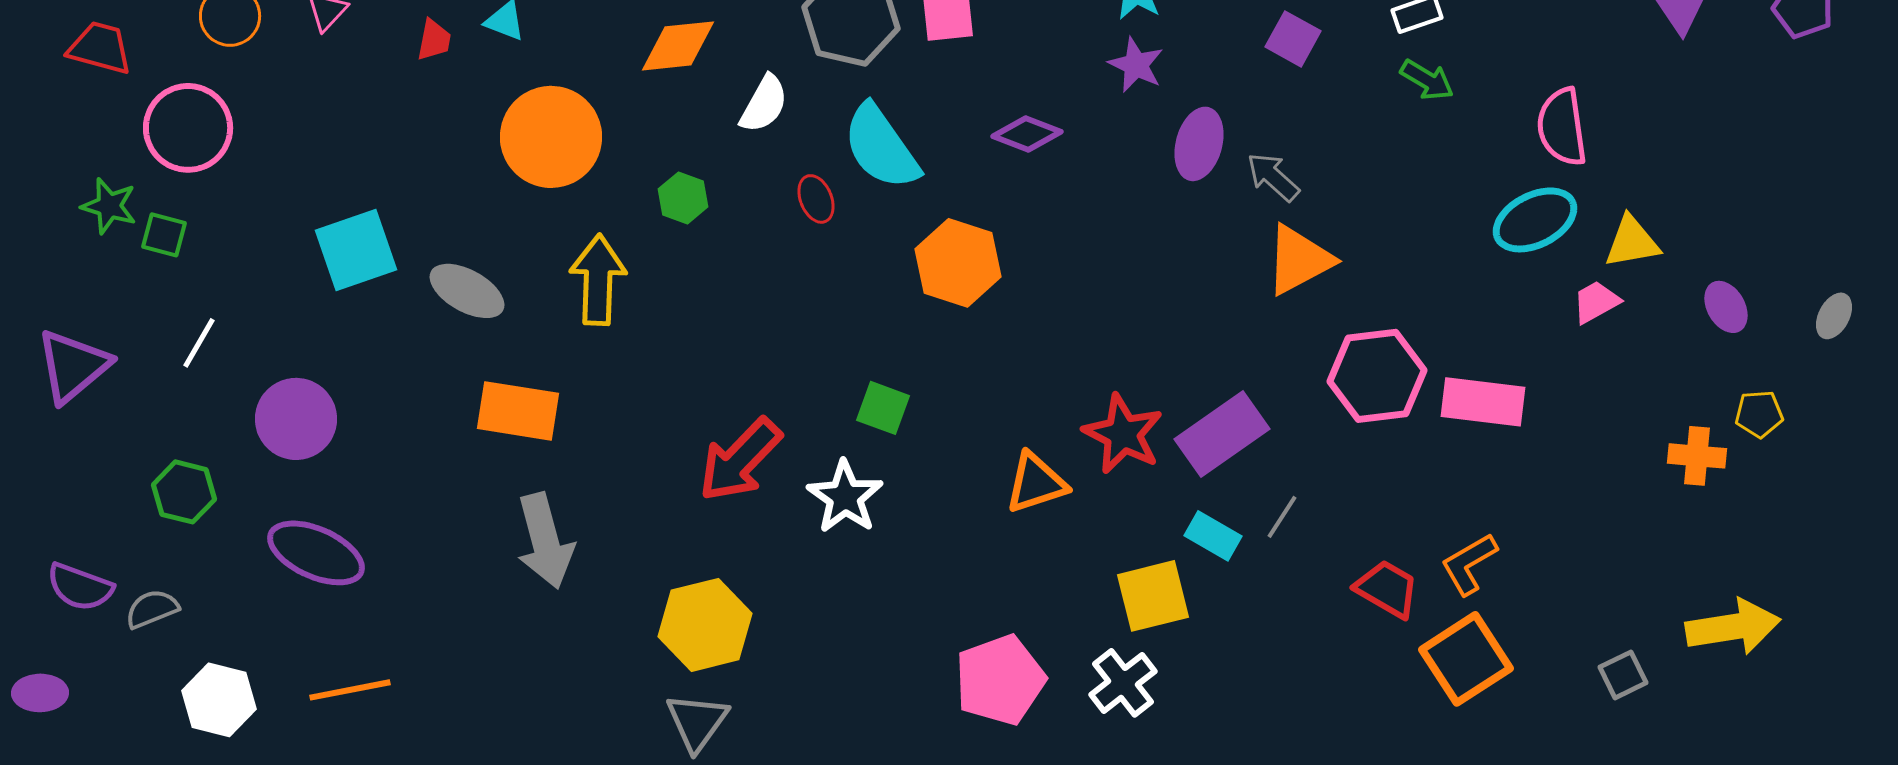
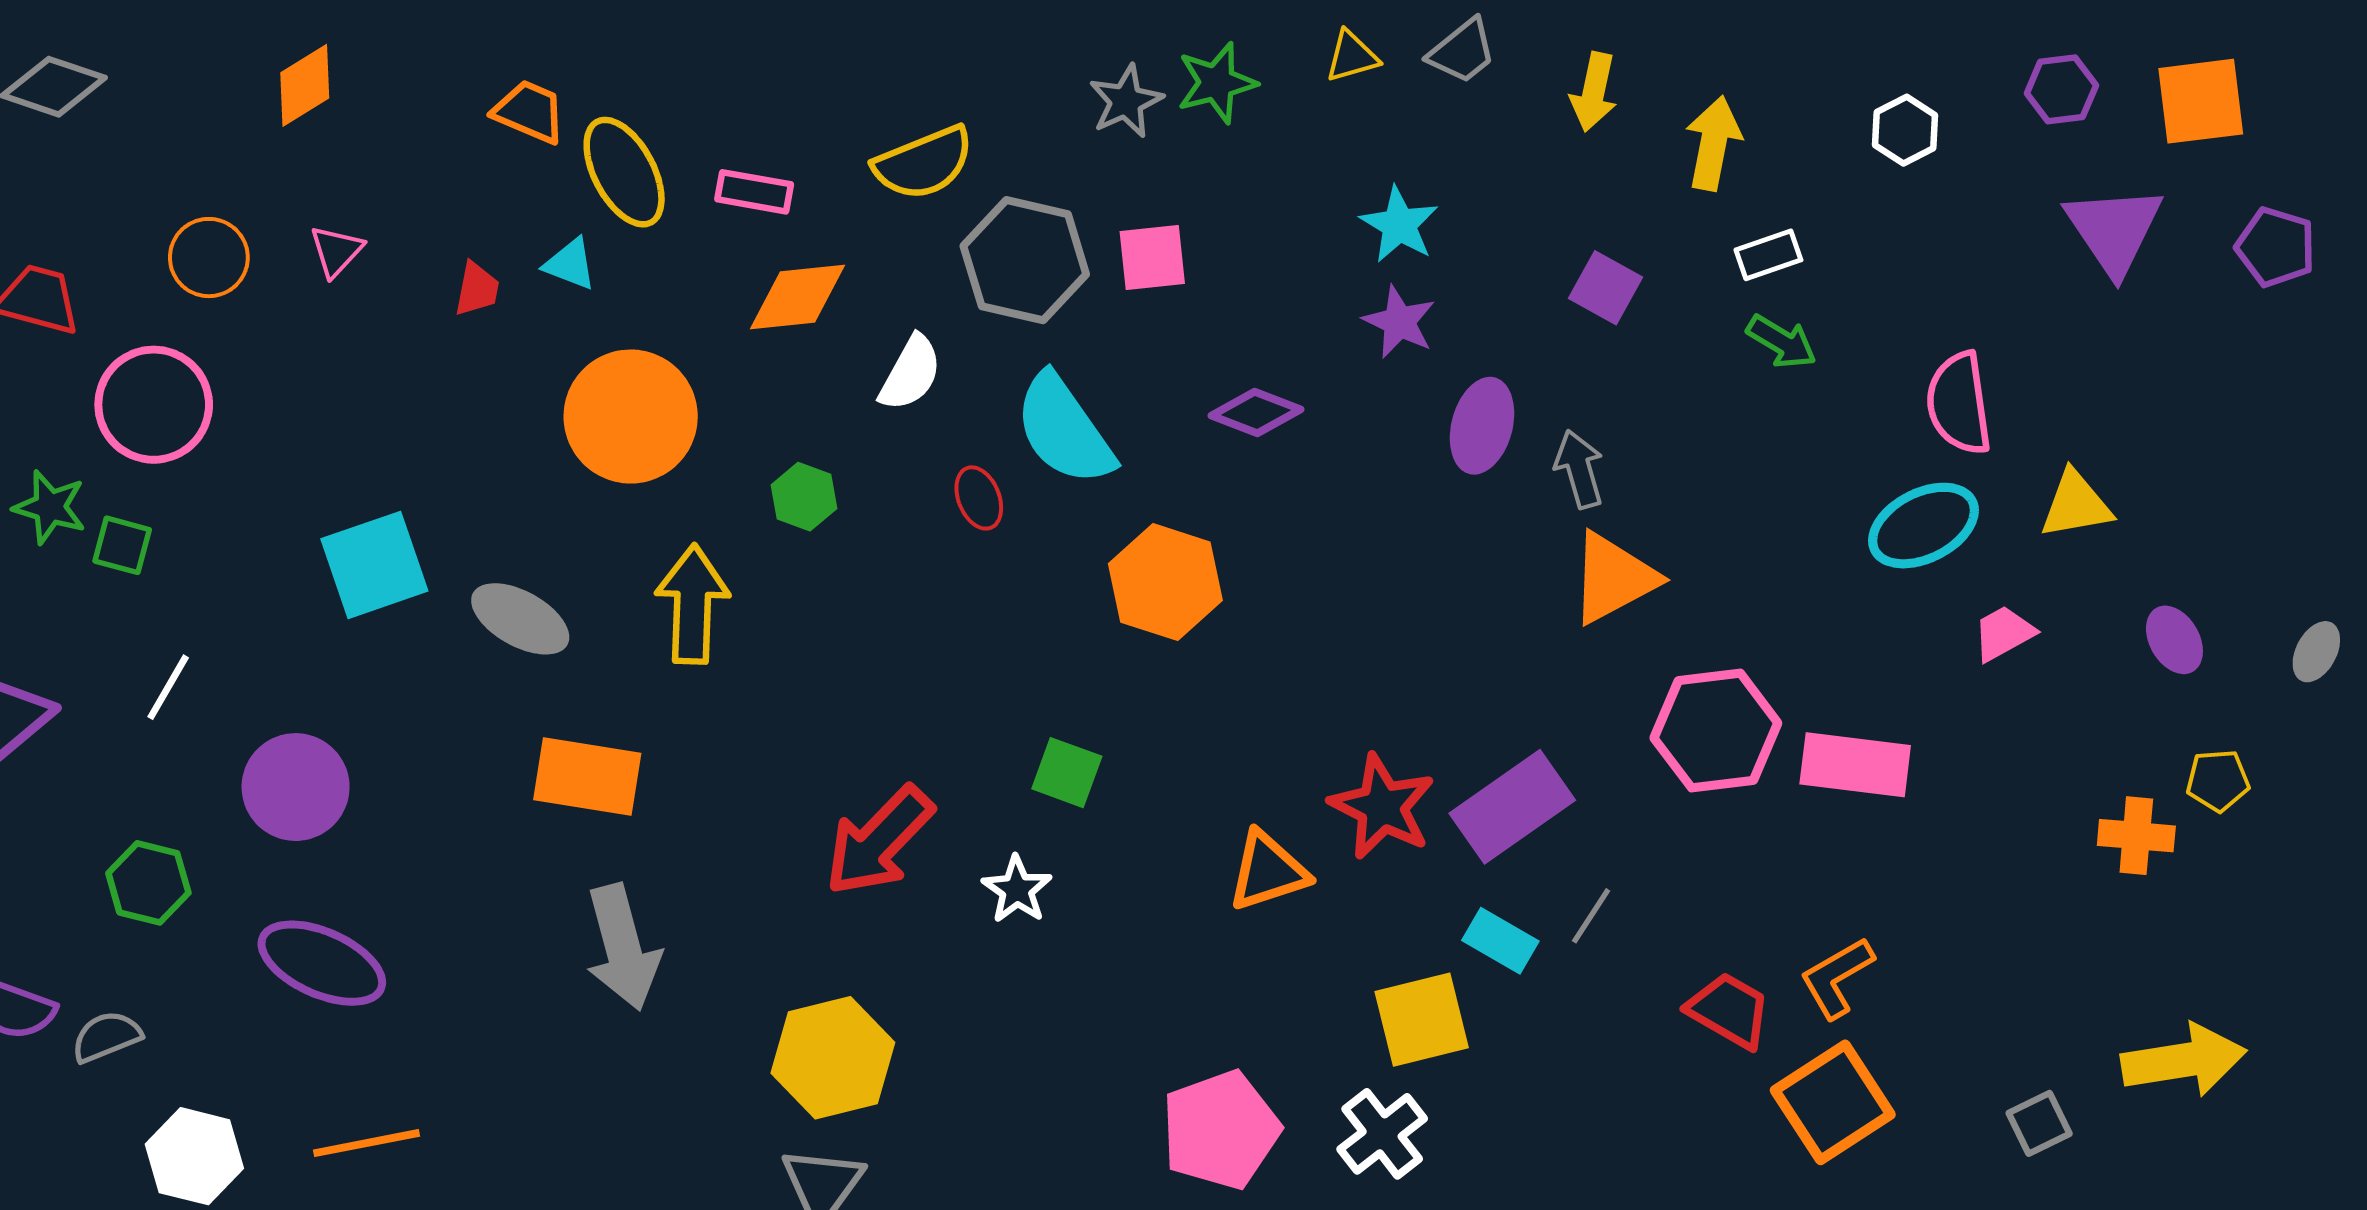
gray arrow: (1273, 177) -> (1579, 469), turned 32
yellow triangle: (1632, 242) -> (2076, 505), moved
white star: (845, 497) -> (1017, 890), size x0.7

